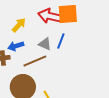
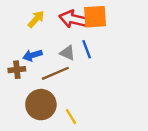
yellow arrow: (19, 25) -> (36, 19), moved
blue line: (61, 41) -> (87, 49), turned -42

